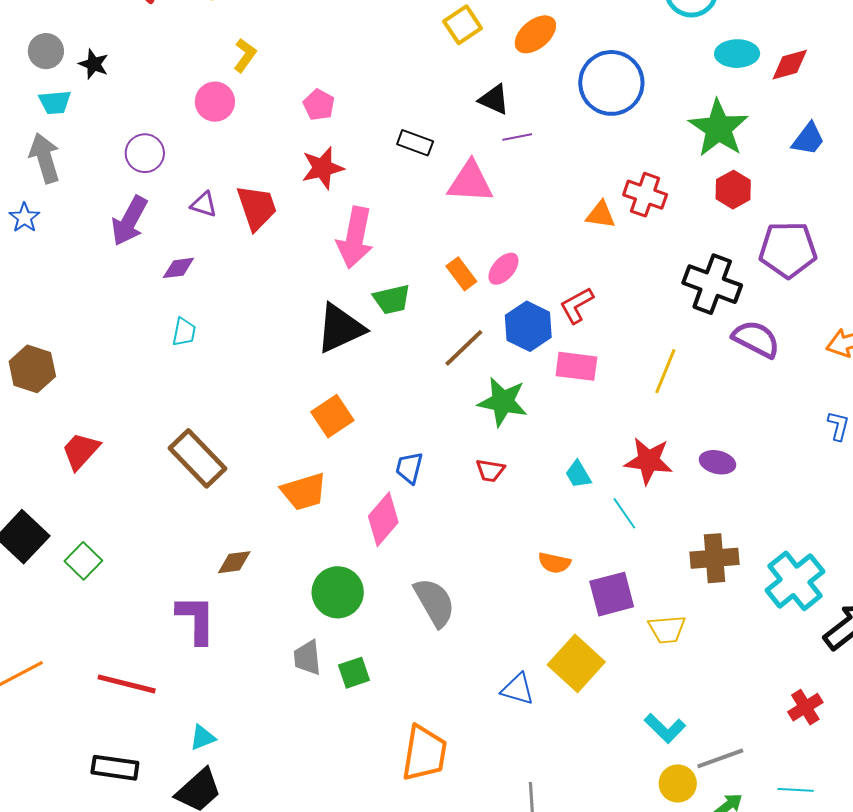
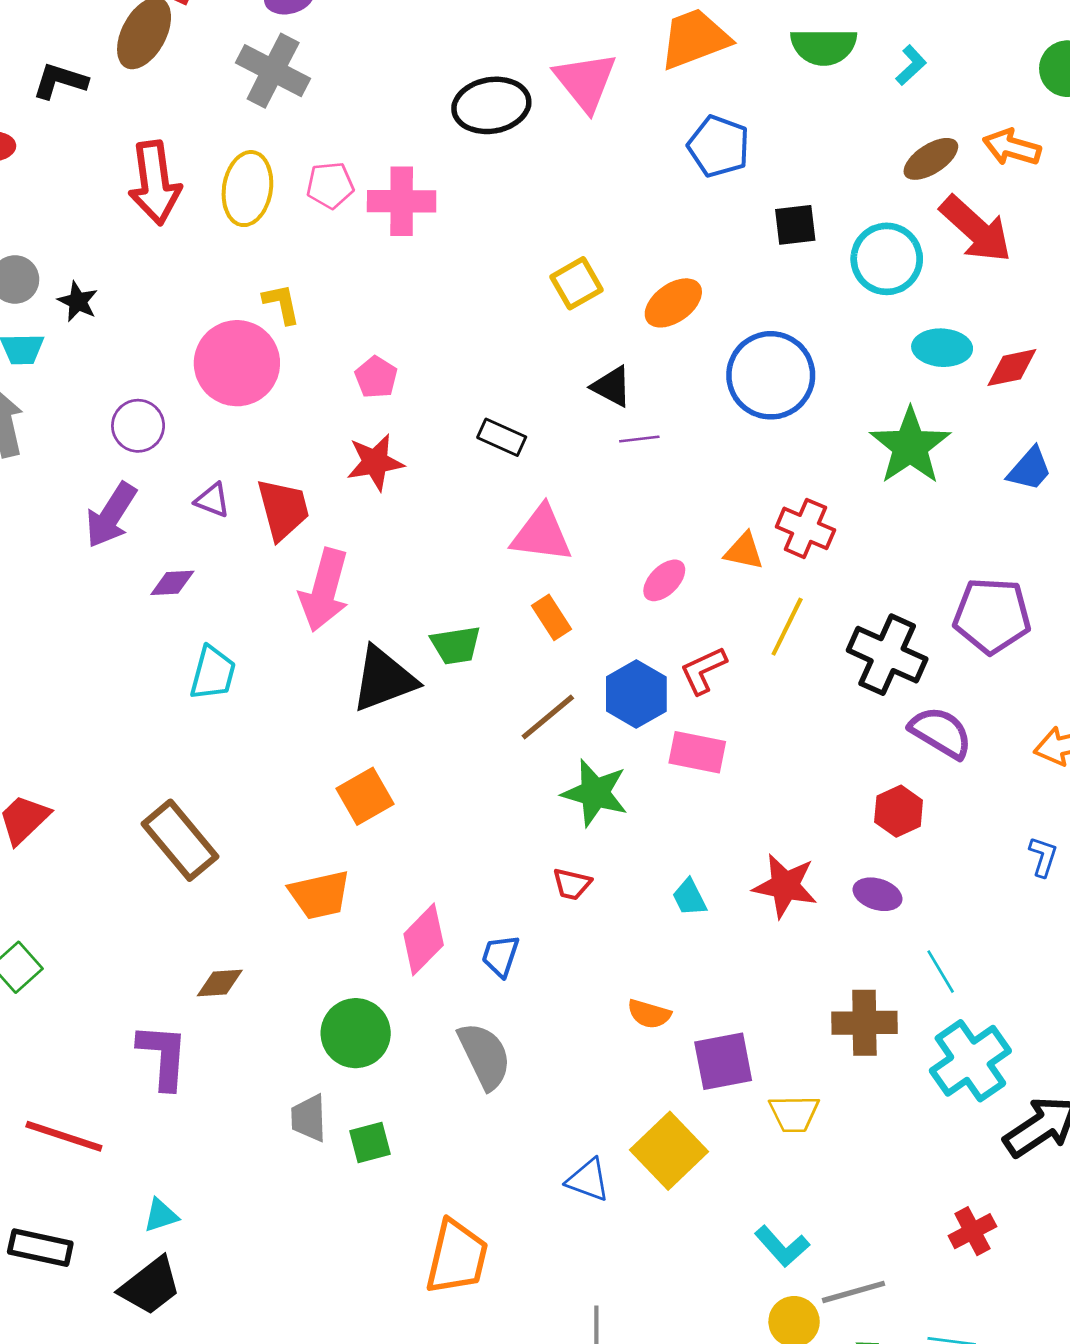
yellow L-shape: (245, 55) -> (282, 304), turned -52
pink circle: (215, 102) -> (237, 363), size x1.6
pink triangle: (470, 182) -> (542, 534), moved
red hexagon: (733, 190) -> (899, 811), moved
pink arrow: (355, 238) -> (324, 590), moved
pink ellipse: (503, 269) -> (664, 580), moved
cyan trapezoid: (184, 332) -> (213, 673), moved, size x1.4
yellow line: (665, 371) -> (787, 627), moved
blue trapezoid: (409, 468) -> (500, 956), moved
cyan line: (624, 513) -> (941, 972), moved

